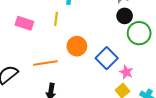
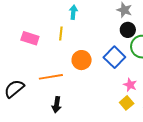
blue square: (107, 58) -> (114, 57), moved

